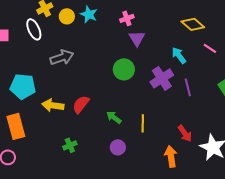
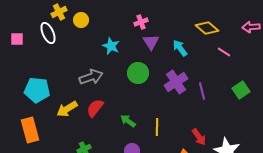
cyan star: (89, 14) -> (111, 46), moved
cyan arrow: (179, 55) -> (180, 48), moved
gray arrow: (62, 57) -> (91, 77), moved
yellow arrow: (53, 105) -> (67, 109), turned -40

